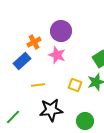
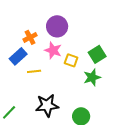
yellow line: (38, 85) -> (34, 71), moved
yellow square: (75, 85) -> (71, 60), moved

